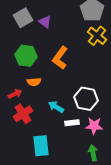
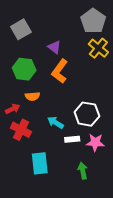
purple triangle: (45, 22) -> (54, 47), moved
red cross: (23, 114) -> (21, 130), turned -30
green arrow: (93, 153) -> (83, 171), moved

